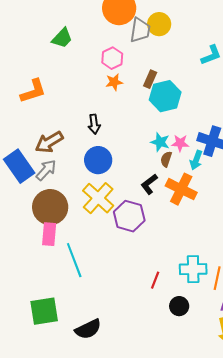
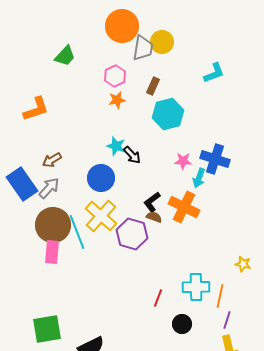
brown rectangle: (150, 79) -> (153, 86), moved
black arrow: (94, 124) -> (132, 155), moved, turned -36
brown arrow: (49, 142) -> (52, 160), size x0.7
cyan star: (160, 142) -> (116, 146), moved
brown semicircle: (166, 159) -> (154, 217), moved, turned 91
cyan line: (74, 260) -> (77, 232), moved

